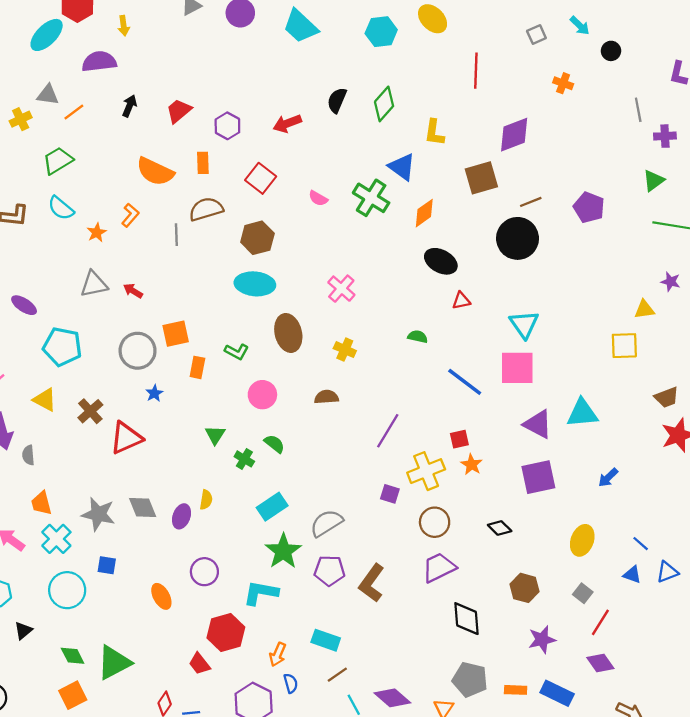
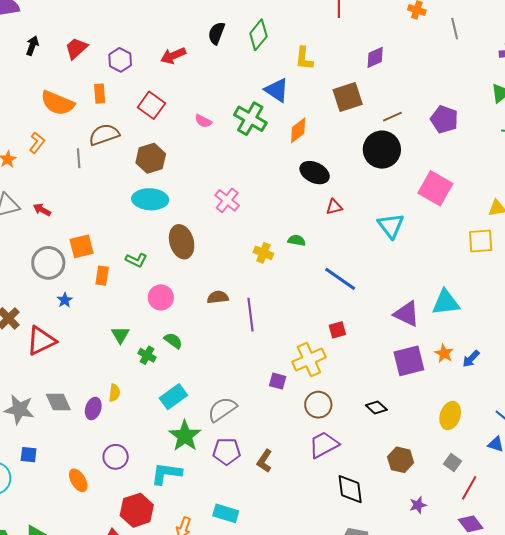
gray line: (638, 110) -> (455, 29), moved
purple diamond: (514, 135) -> (375, 57), size x0.7
yellow cross: (345, 350) -> (263, 253), moved
pink square: (517, 368) -> (435, 188), moved, turned 32
purple line: (388, 431) -> (251, 315), moved, turned -36
orange star: (471, 465) -> (444, 353), moved
brown L-shape: (372, 583) -> (265, 461), size x0.7
purple star: (542, 640) -> (418, 505), size x0.7

